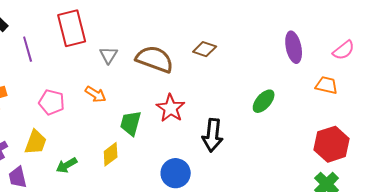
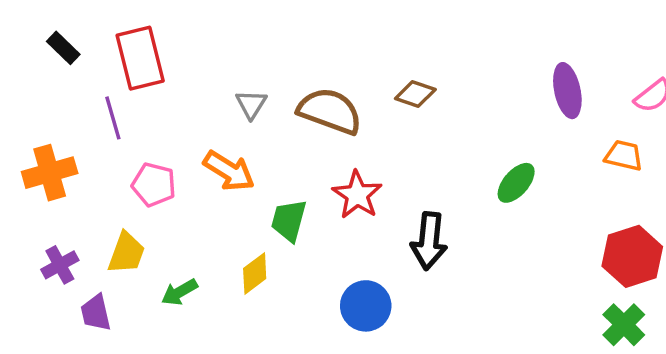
red rectangle: (72, 28) -> (140, 58), moved
purple line: (28, 49) -> (113, 118), moved
orange arrow: (96, 94) -> (229, 171), size x1.4

